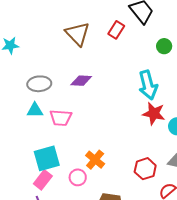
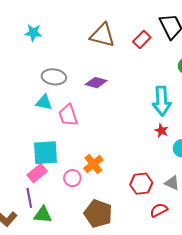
brown triangle: (77, 34) -> (102, 35), turned -44
red star: (154, 114) -> (161, 131), size x0.6
pink trapezoid: (61, 118) -> (68, 115), turned 55

